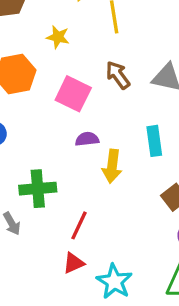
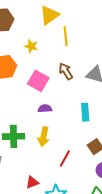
yellow arrow: (112, 166) -> (44, 137), moved
red line: (79, 225) -> (65, 158), moved

